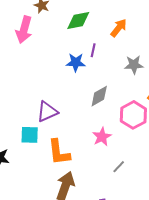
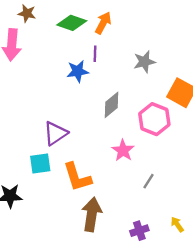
green diamond: (78, 20) -> (72, 23), turned 40
orange arrow: (119, 28) -> (103, 23), moved

